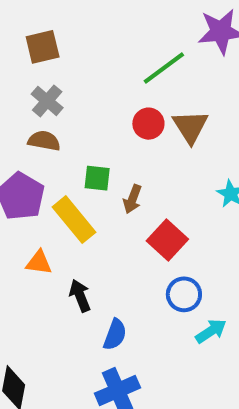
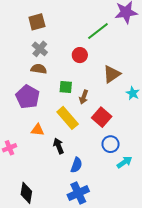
red circle: (148, 124) -> (80, 55), moved
brown triangle: (190, 127) -> (112, 74), moved, turned 30
yellow rectangle: (74, 220) -> (68, 118), moved

